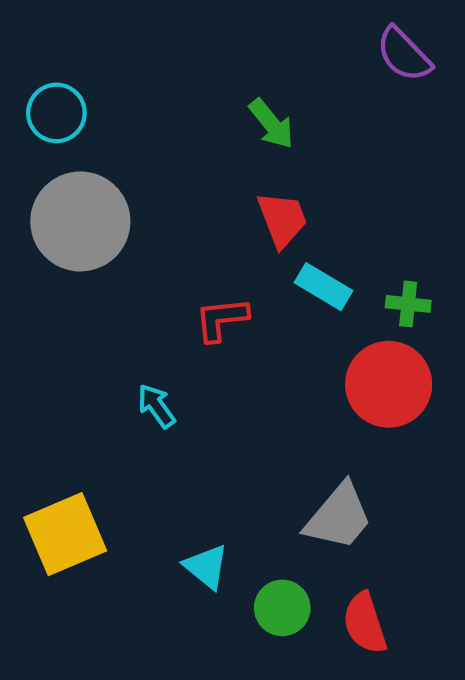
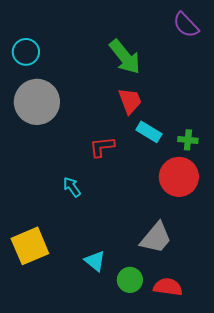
green arrow: (271, 124) -> (125, 57), size x1.5
red semicircle: (365, 623) -> (168, 287), turned 116

